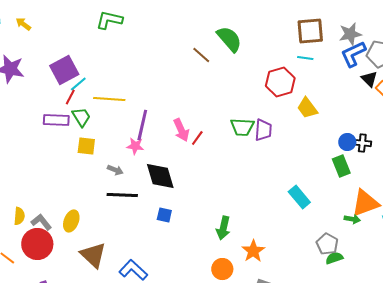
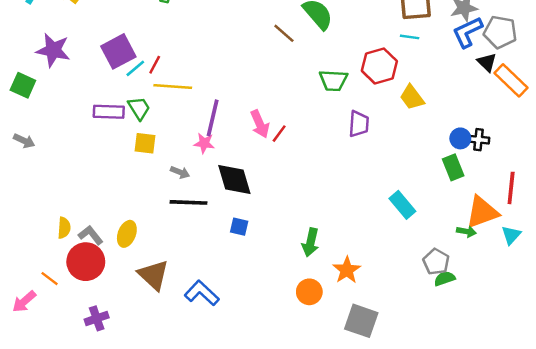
red line: (70, 97) -> (155, 65), moved
green trapezoid: (242, 127) -> (333, 80), moved

